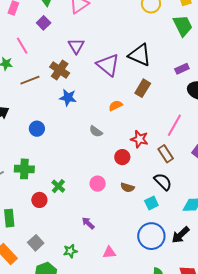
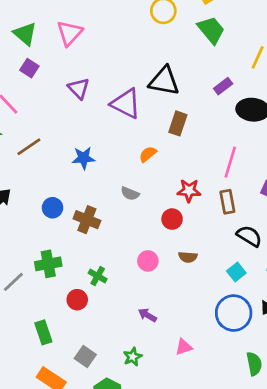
brown cross: (60, 70) -> (87, 220), moved
brown rectangle: (166, 154) -> (227, 202), turned 36
black semicircle: (163, 182) -> (249, 236), moved
cyan square: (151, 203) -> (236, 272), moved

